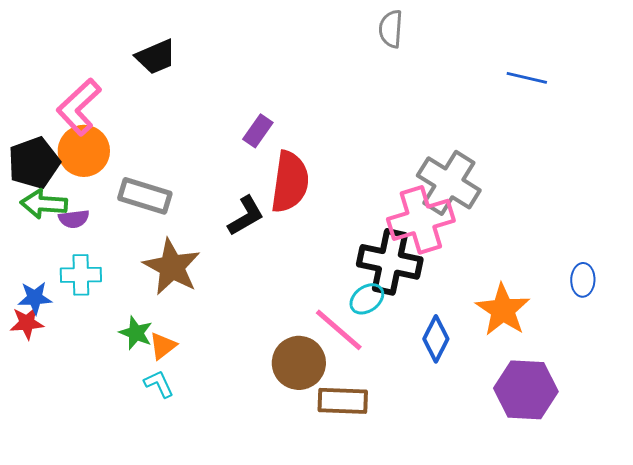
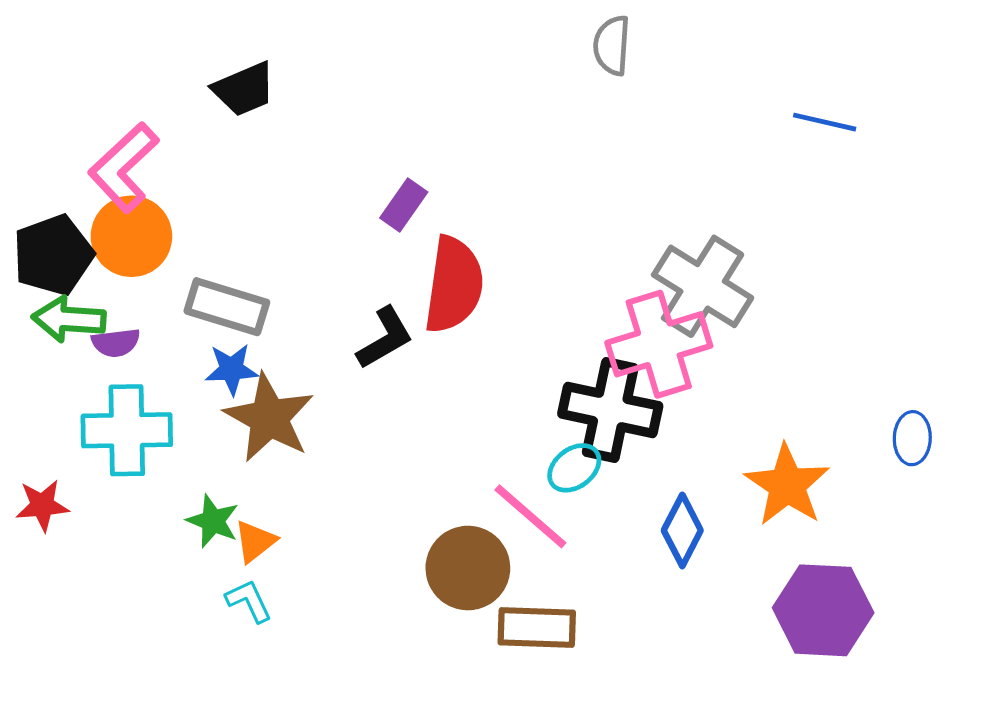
cyan cross: (81, 275) -> (127, 430), size x1.4
blue star: (35, 298) -> (232, 369), moved

